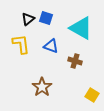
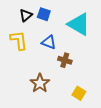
brown cross: (75, 61) -> (65, 60), moved
yellow square: (92, 95) -> (79, 93), moved

